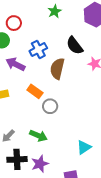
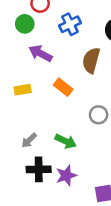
blue cross: (38, 49) -> (70, 24), moved
gray circle: (50, 106) -> (99, 115), moved

